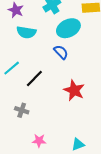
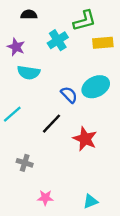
cyan ellipse: (68, 28) -> (96, 87), moved
black line: (34, 79) -> (52, 124), moved

